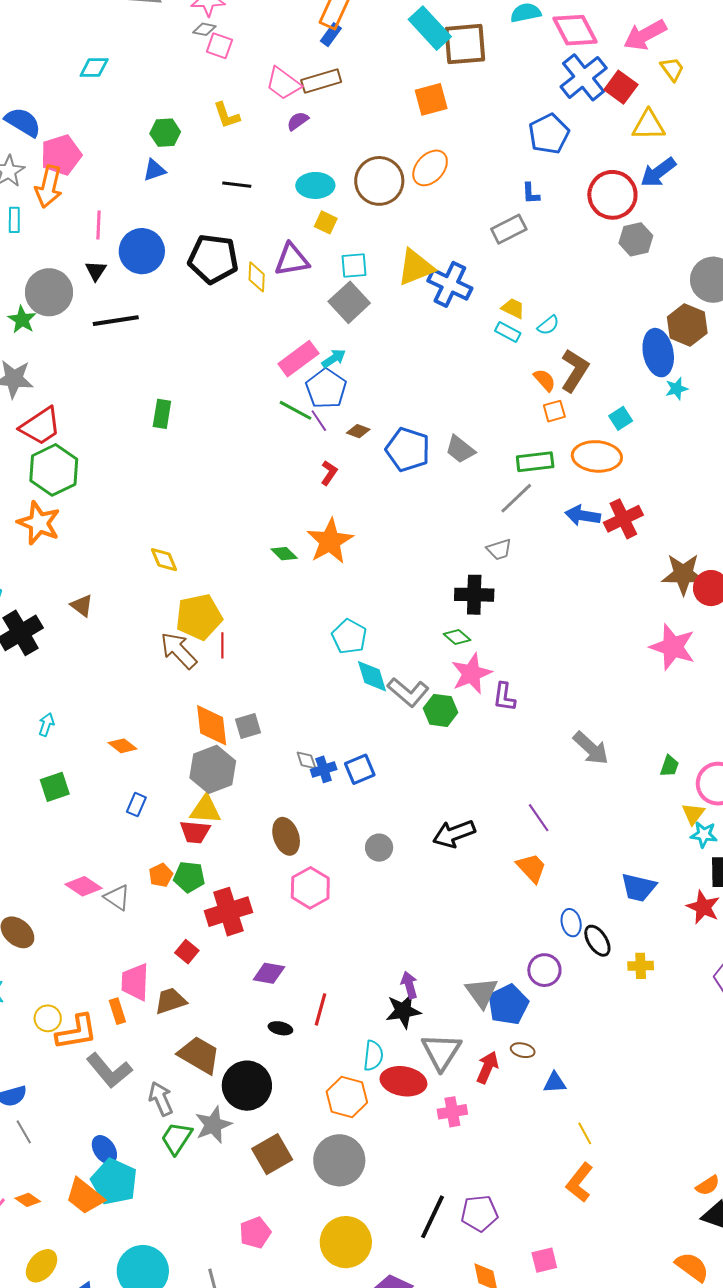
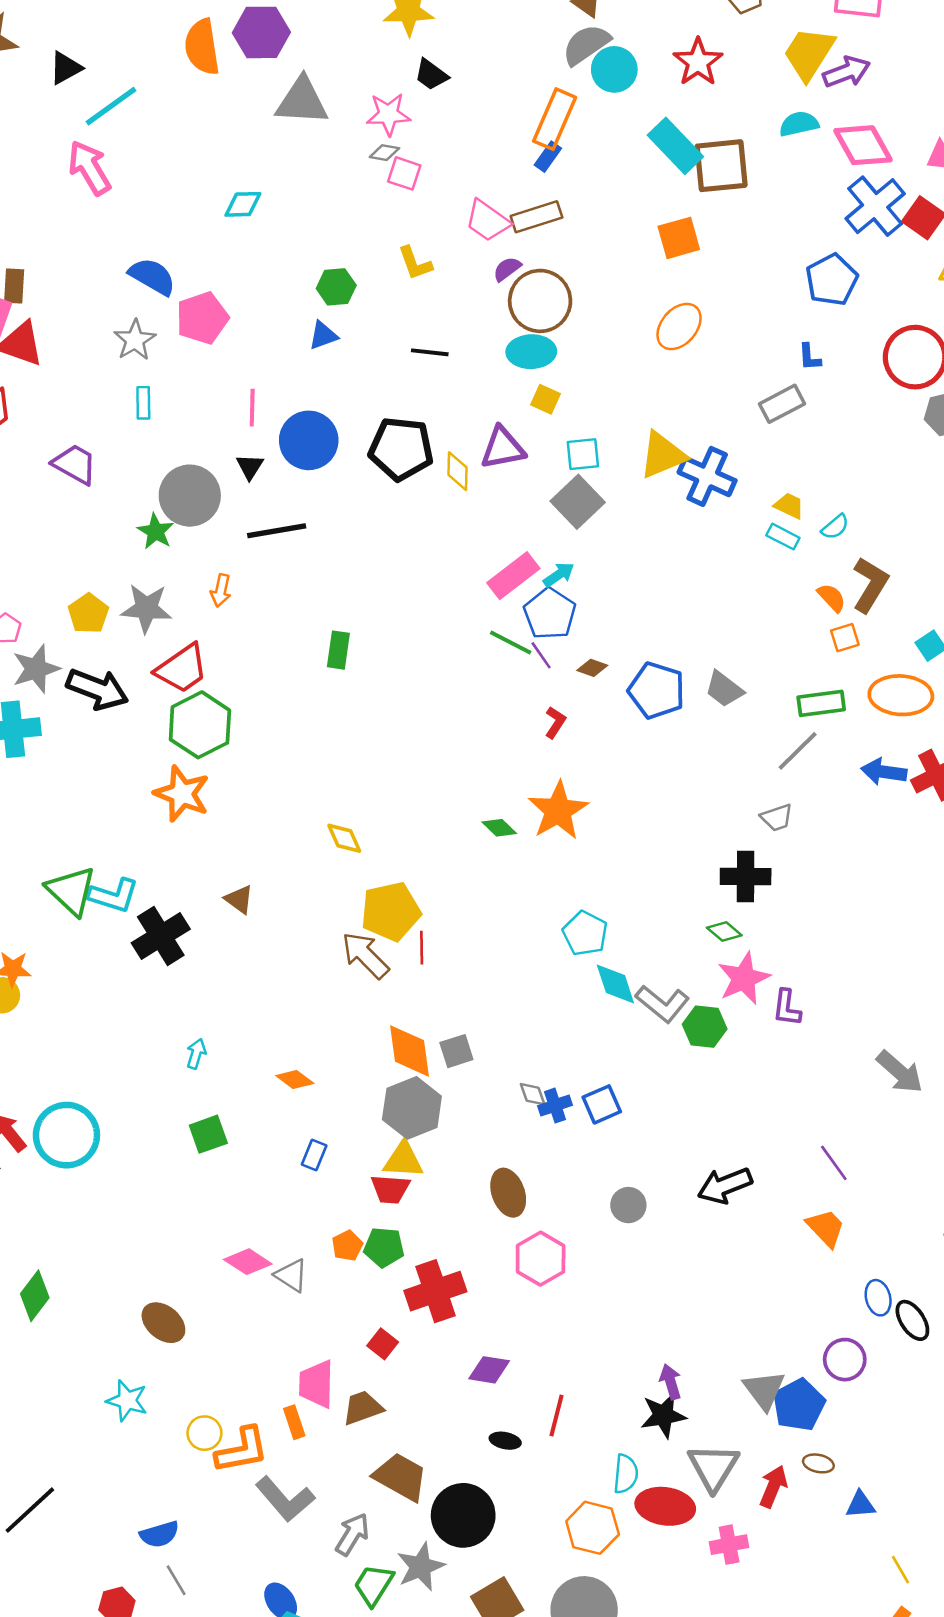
brown circle: (379, 181) -> (540, 301), moved
orange arrow: (49, 187) -> (221, 590), moved, size x0.6
gray arrow: (161, 1099) -> (352, 1534), turned 56

